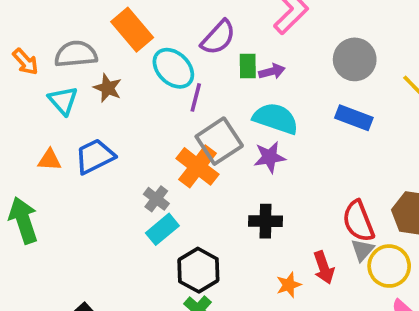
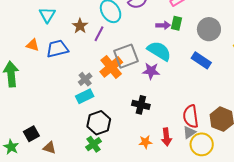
green rectangle: (248, 66) -> (177, 23), moved
brown star: (108, 88) -> (80, 26), moved
purple line: (196, 97) -> (99, 34), moved

